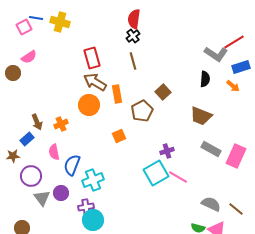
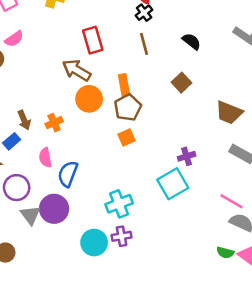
black semicircle: (205, 79) -> (192, 41), moved, turned -56
brown arrow: (95, 82) -> (77, 70), moved
brown pentagon: (142, 111) -> (128, 108), moved
pink line: (178, 177) -> (231, 201), moved
cyan cross: (93, 180) -> (119, 204), moved
purple circle: (61, 193) -> (54, 209), size x1.5
purple cross: (86, 207) -> (122, 236), moved

